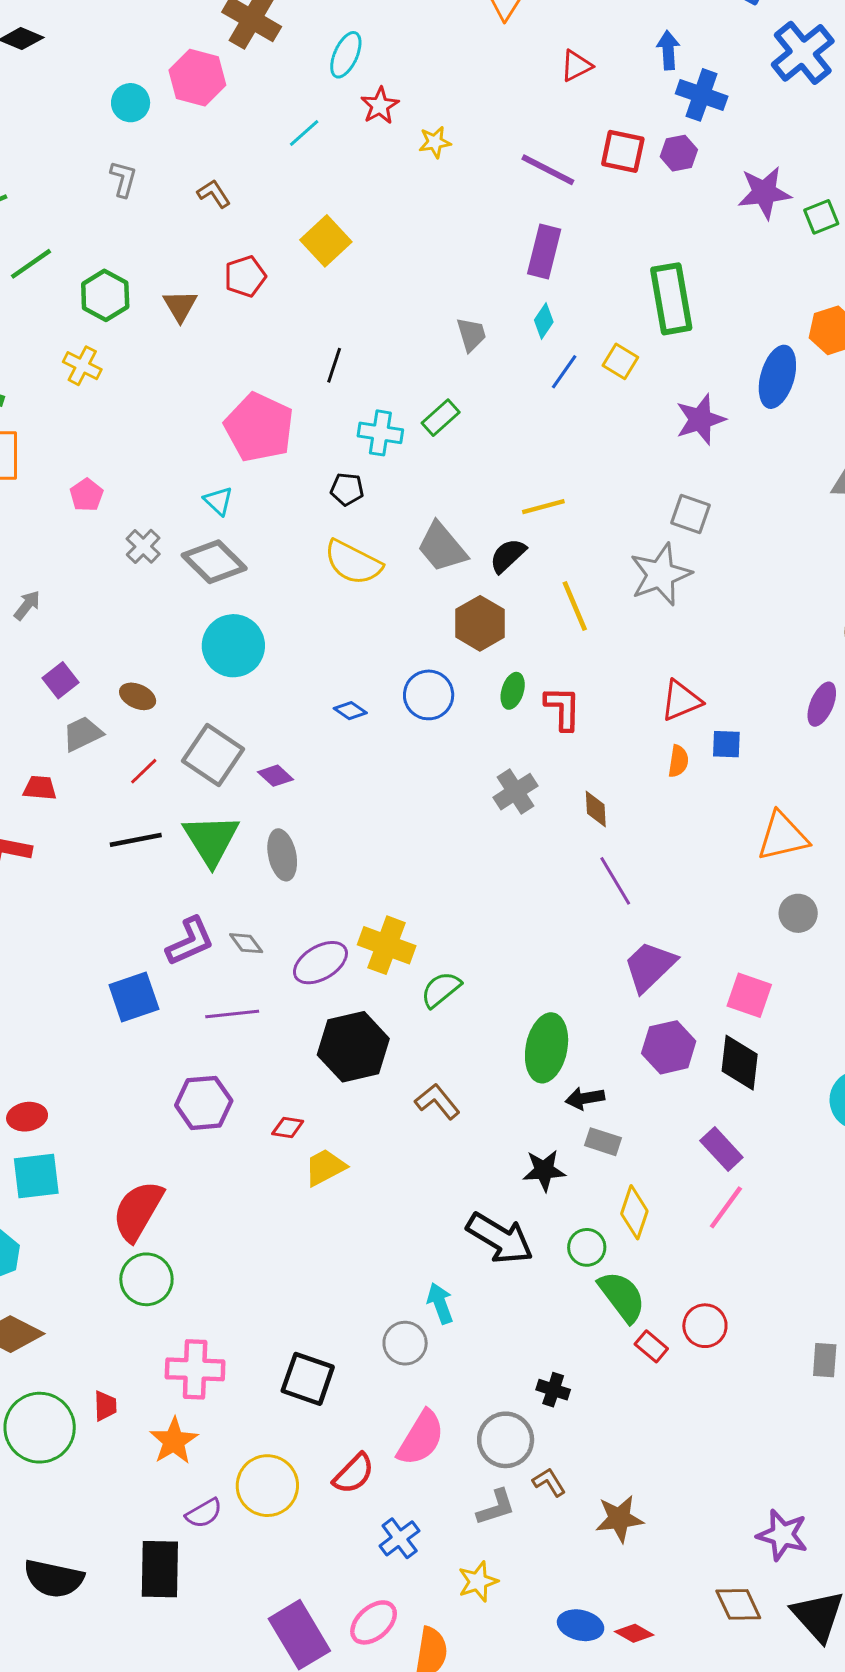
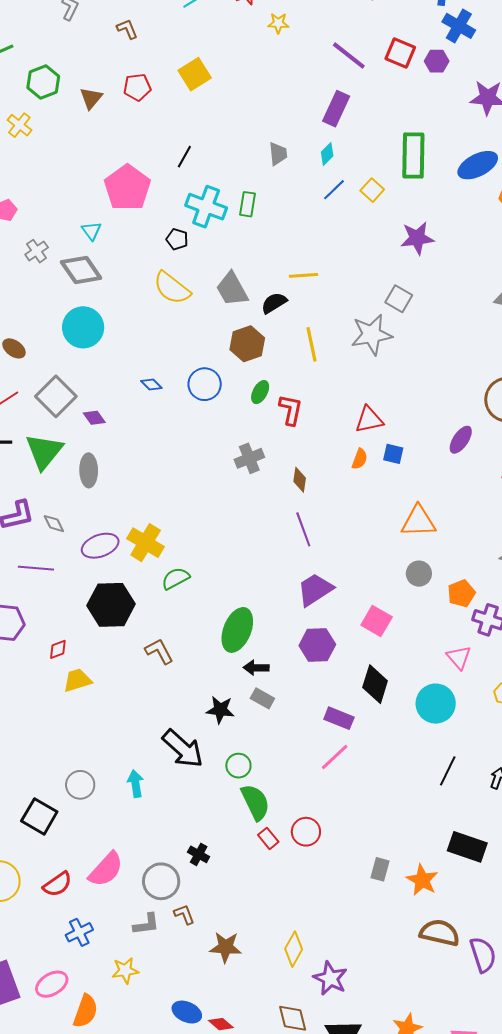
blue ellipse: (777, 377) -> (478, 165), moved, turned 36
green rectangle: (441, 418) -> (247, 204), turned -50
cyan cross: (380, 433) -> (206, 207), size x1.4
black diamond: (740, 1063) -> (375, 684), moved
red diamond: (288, 1127) -> (58, 649), turned -40
purple rectangle: (721, 1149) -> (339, 718), turned -36
yellow diamond: (634, 1212) -> (294, 949), moved
gray circle: (405, 1343) -> (80, 785), moved

